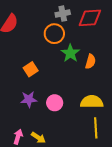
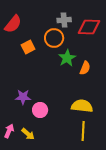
orange square: (31, 69) -> (28, 47), moved
pink circle: (55, 103) -> (40, 110), moved

